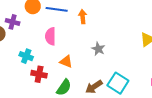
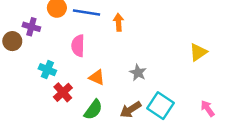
gray star: (98, 49) -> (138, 73), moved
red cross: (39, 74) -> (63, 92), turned 35

